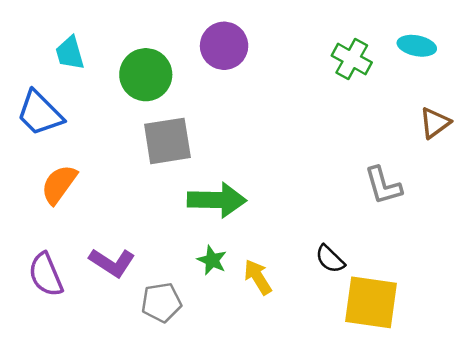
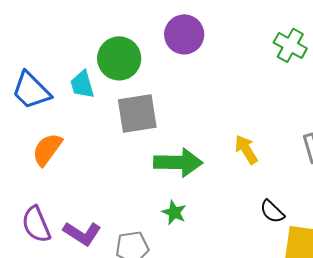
cyan trapezoid: (70, 53) -> (82, 84), moved
purple L-shape: (112, 263) -> (82, 233), moved
yellow arrow: (258, 277) -> (246, 149), moved

